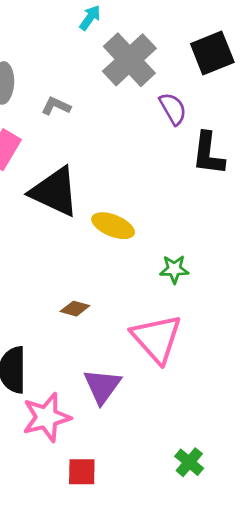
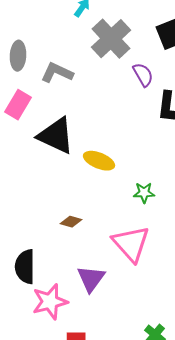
gray L-shape: (56, 106) -> (57, 73), size x1.5

